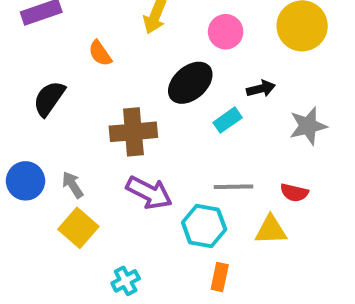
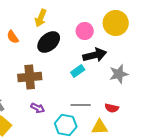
pink circle: (226, 32) -> (85, 31), moved
black ellipse: (190, 83) -> (49, 42), moved
black arrow: (261, 89) -> (95, 55), size x1.6
purple arrow: (149, 193) -> (38, 108), size x0.6

